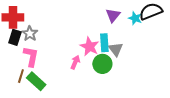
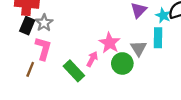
cyan rectangle: (104, 43) -> (158, 38), moved
green rectangle: (36, 81) -> (74, 71), moved

